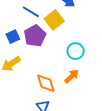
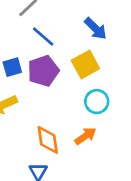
yellow square: (54, 20) -> (85, 64), moved

